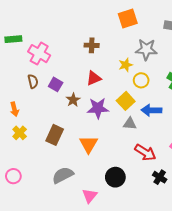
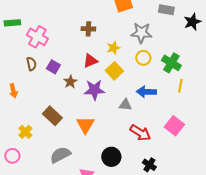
yellow star: (126, 65) -> (113, 48), moved
yellow circle: (141, 80) -> (143, 58), moved
yellow square: (126, 101) -> (114, 71), moved
yellow cross: (20, 133) -> (25, 132), moved
brown rectangle: (55, 135) -> (52, 116), turned -72
black cross: (160, 177) -> (149, 165), moved

